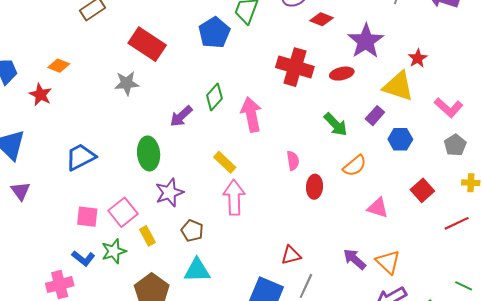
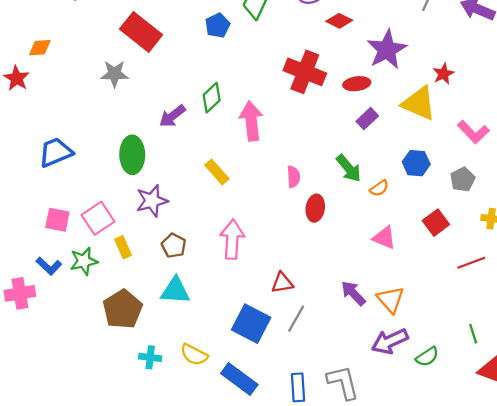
blue pentagon: (214, 33) -> (218, 25), size x0.7
orange diamond: (59, 66) -> (40, 48), turned -30
purple rectangle: (375, 116) -> (367, 119), moved
green arrow: (336, 124) -> (349, 168), moved
gray pentagon: (455, 145) -> (463, 179), moved
orange semicircle: (355, 166) -> (379, 188), moved, size x0.7
pink arrow: (234, 197) -> (232, 239), moved
green line: (464, 286) -> (473, 334), turned 42

